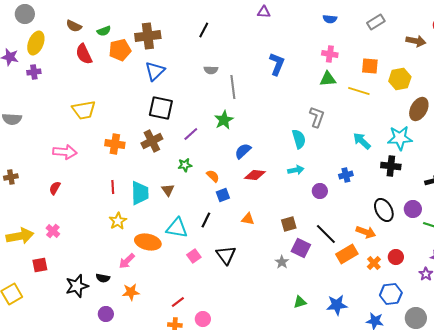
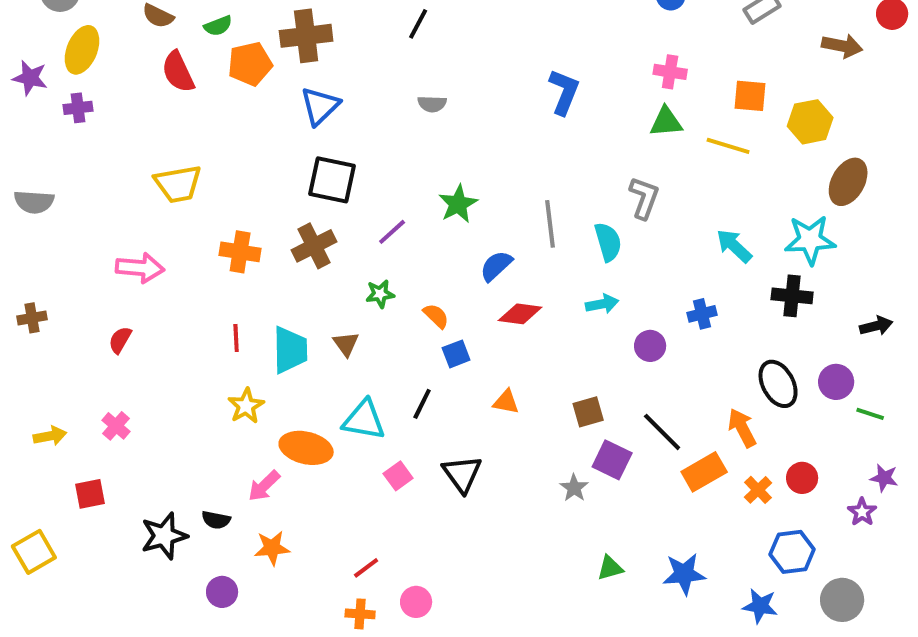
gray line: (233, 87) -> (550, 224), moved
orange arrow: (366, 232) -> (742, 428), turned -138
yellow arrow: (20, 236) -> (50, 436), size x0.6

